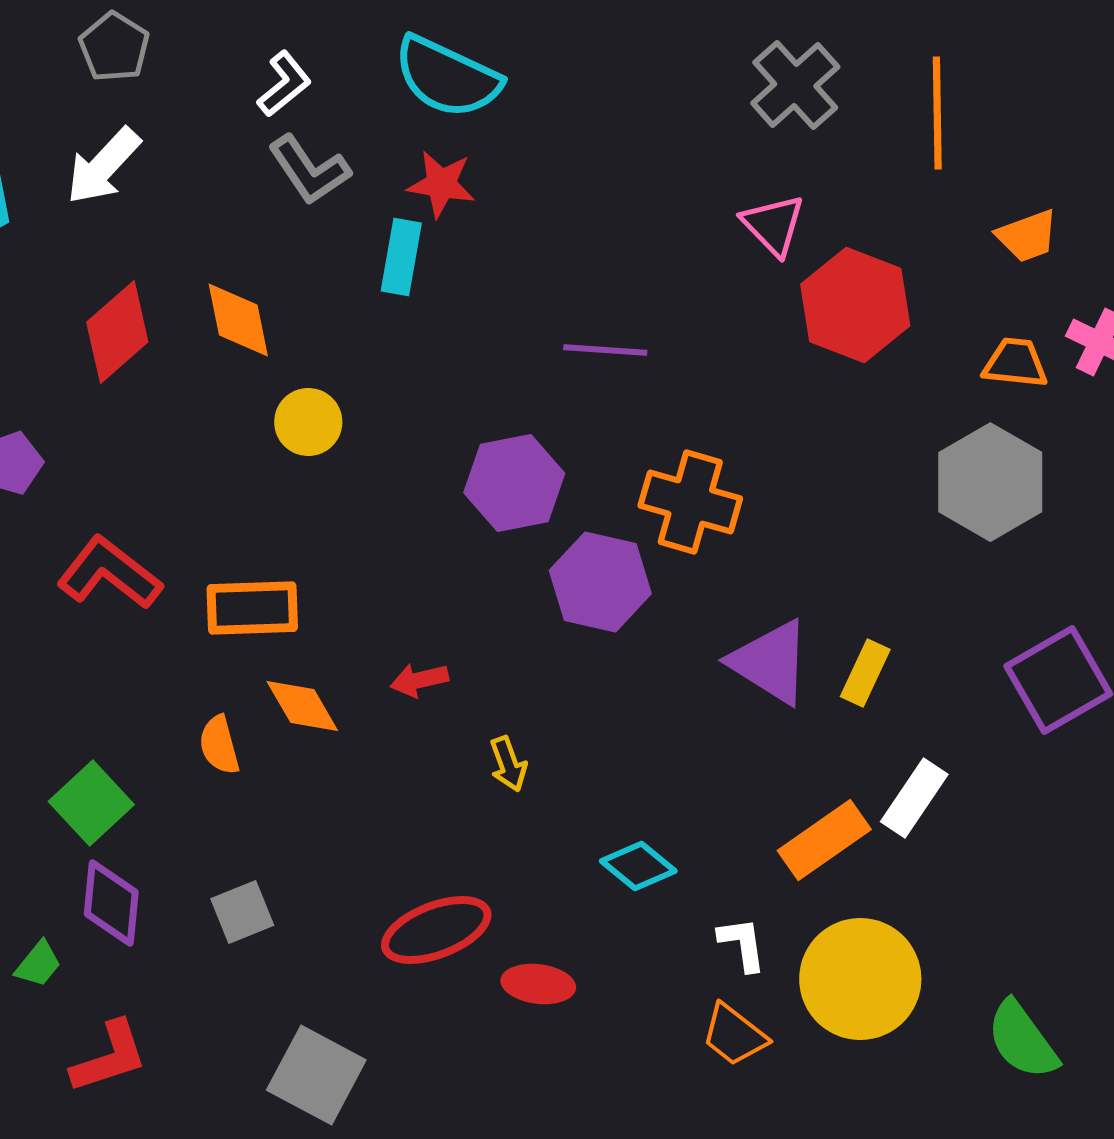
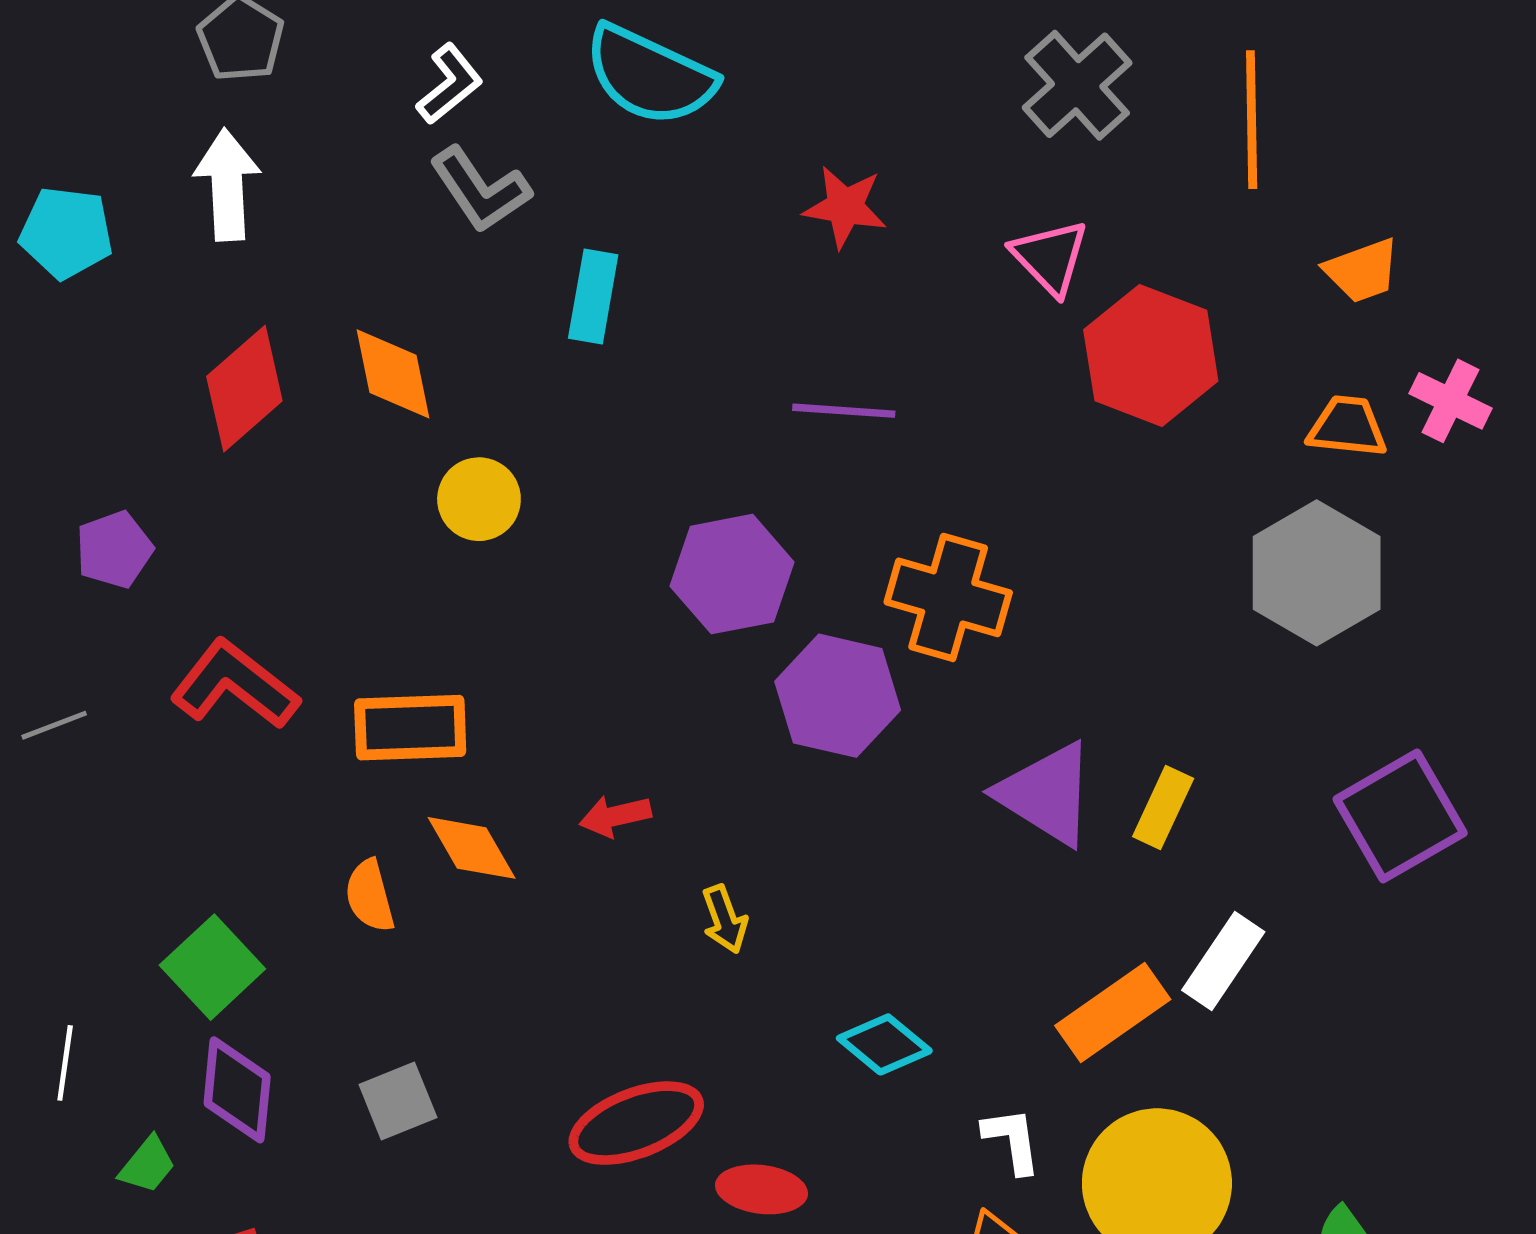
white arrow: (103, 166) -> (227, 185), turned 134
red star: (441, 184) -> (845, 207), moved

